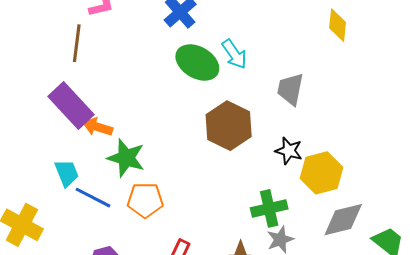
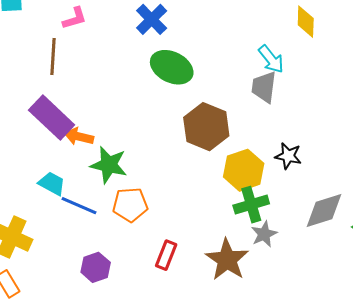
cyan arrow: (234, 54) -> (271, 59), moved
black star: (289, 151) -> (288, 156), moved
cyan trapezoid: (67, 173) -> (52, 184), turned -36
yellow hexagon: (321, 173) -> (244, 170), moved

